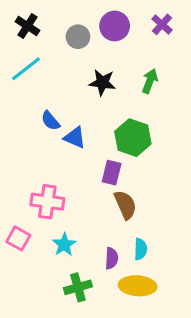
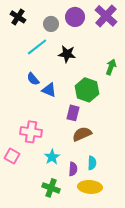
purple cross: (162, 24) -> (106, 16), size x1.6
cyan line: (26, 69) -> (37, 47), moved
green arrow: (150, 81) -> (111, 67), moved
brown semicircle: (125, 205) -> (82, 134), turned -90
cyan star: (64, 245) -> (52, 157), moved
green cross: (78, 287) -> (51, 188), turned 36

